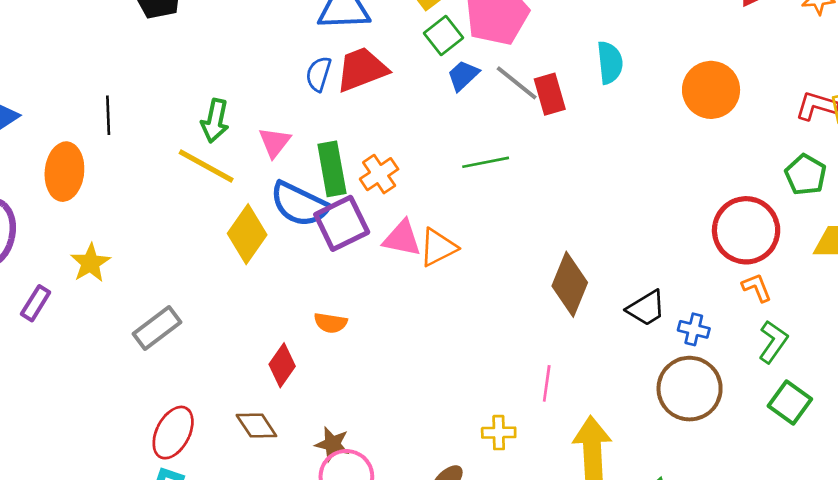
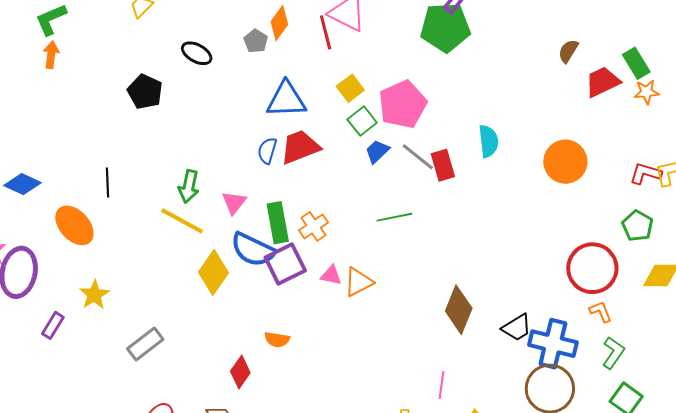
orange ellipse: (64, 172) -> (74, 225), turned -48
pink triangle: (402, 238) -> (331, 275), size x0.7
blue cross: (694, 329) -> (553, 344), size x2.0

